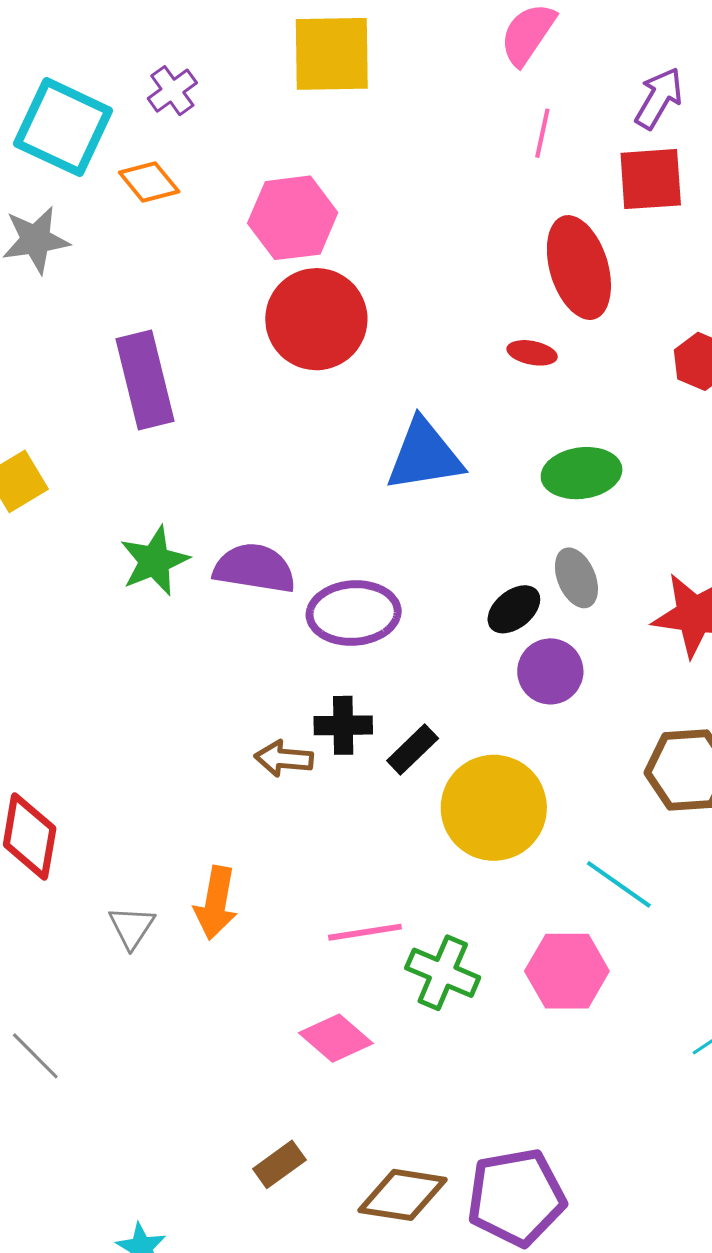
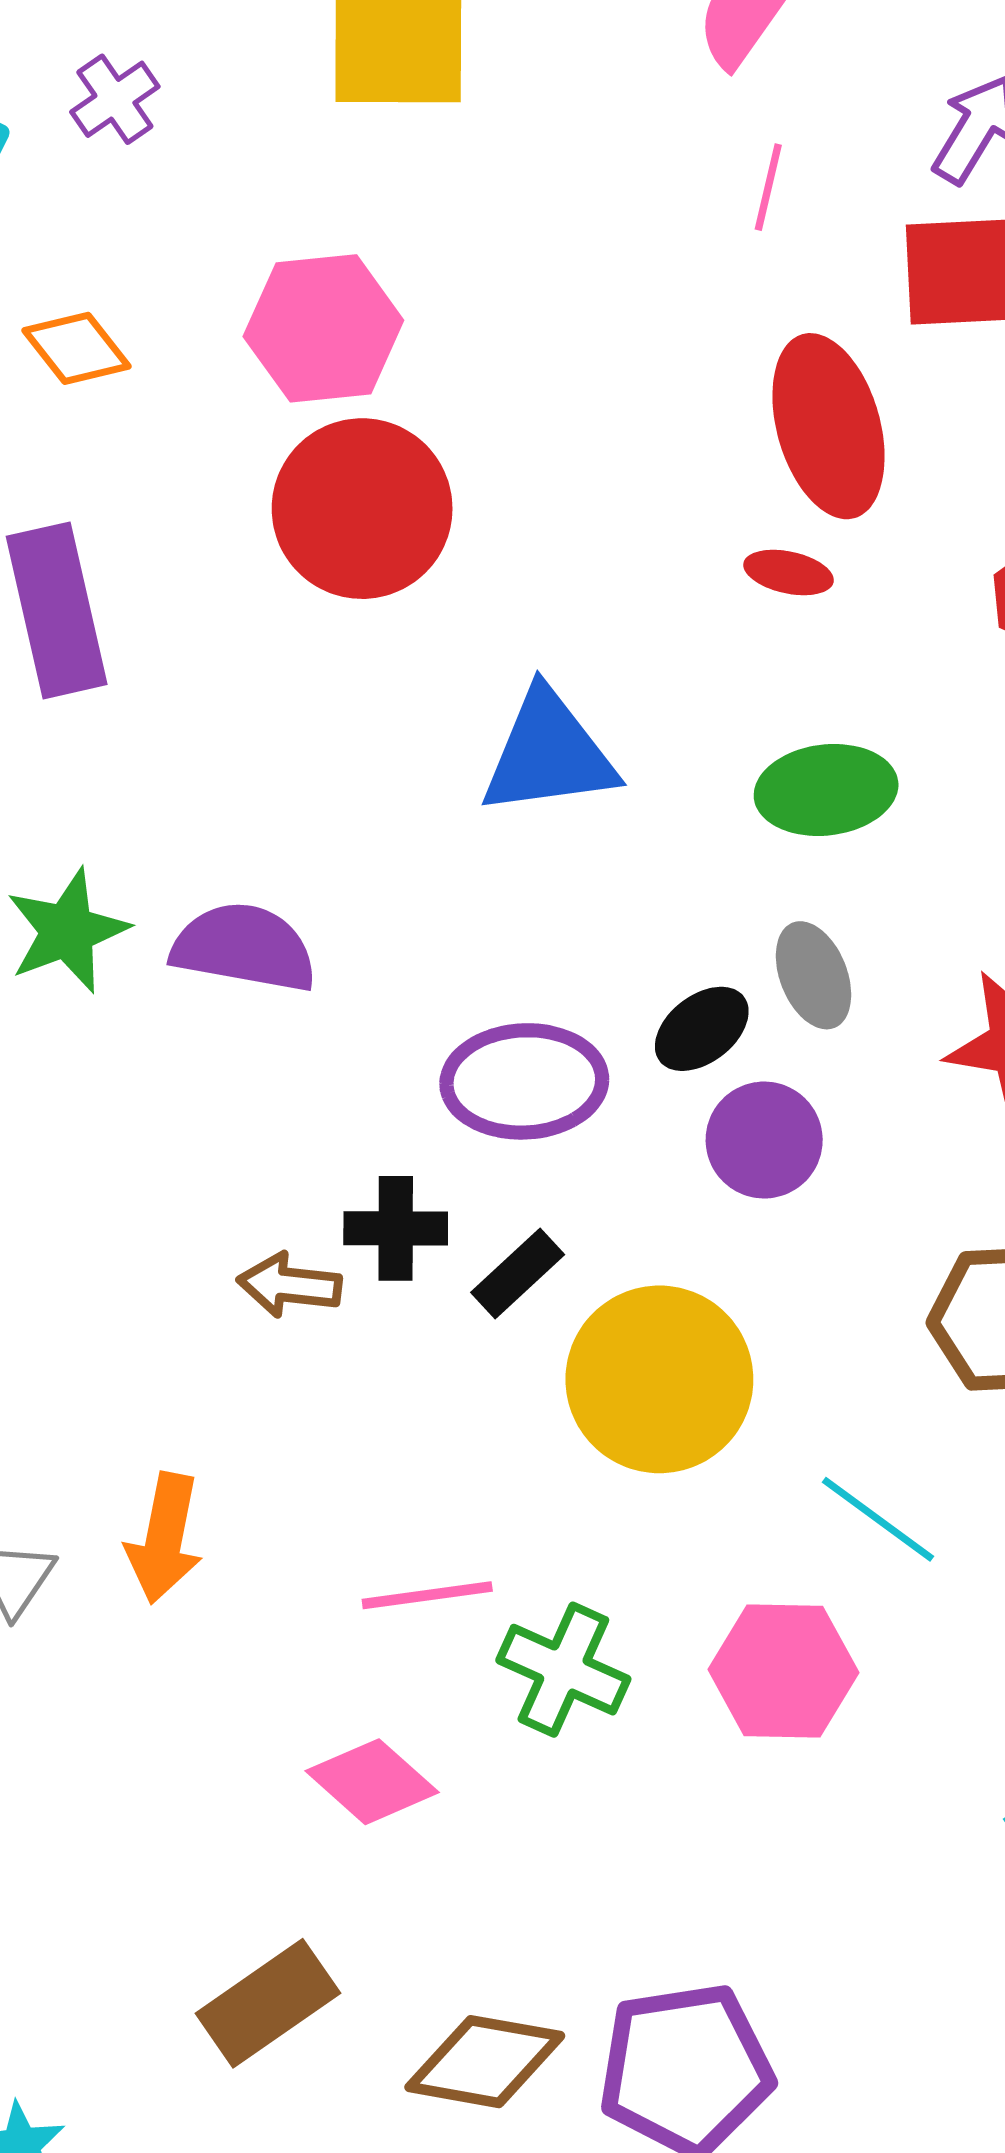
orange diamond: (149, 182) -> (76, 348), moved
red ellipse: (532, 353) -> (789, 573), moved
purple ellipse: (354, 613) -> (524, 1081), moved
brown rectangle: (279, 1164) -> (268, 2003), size x1.5

